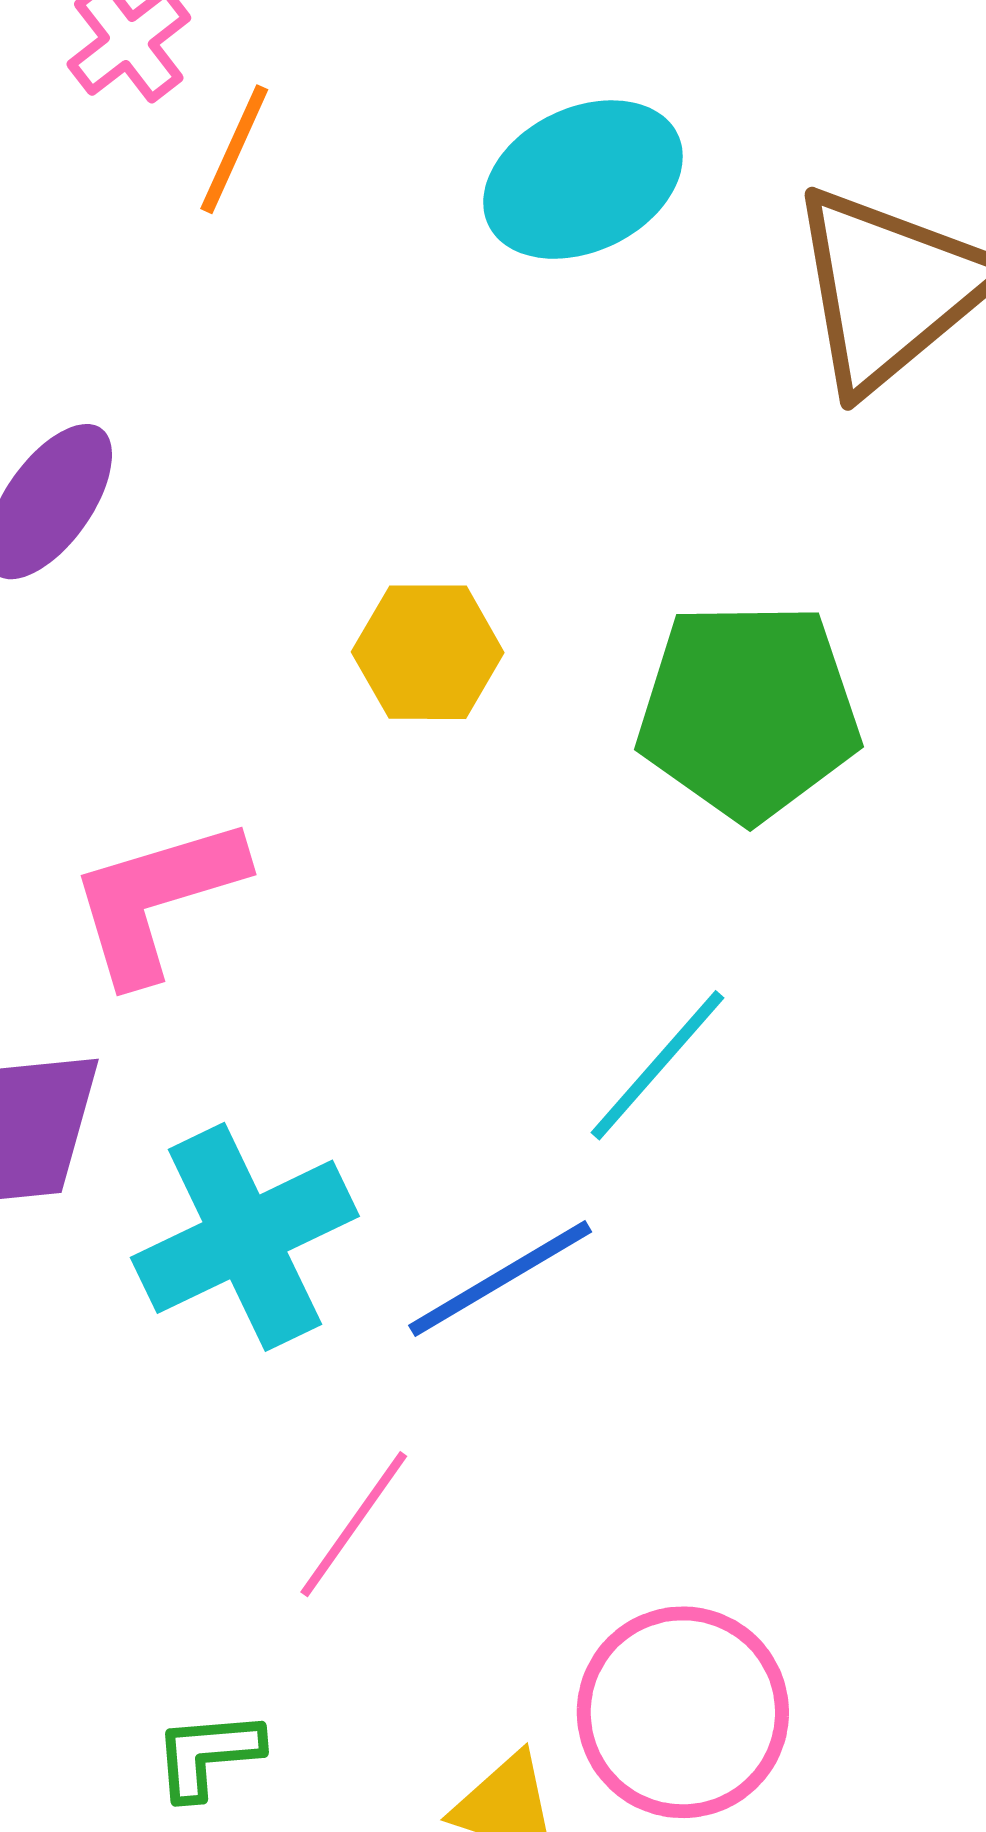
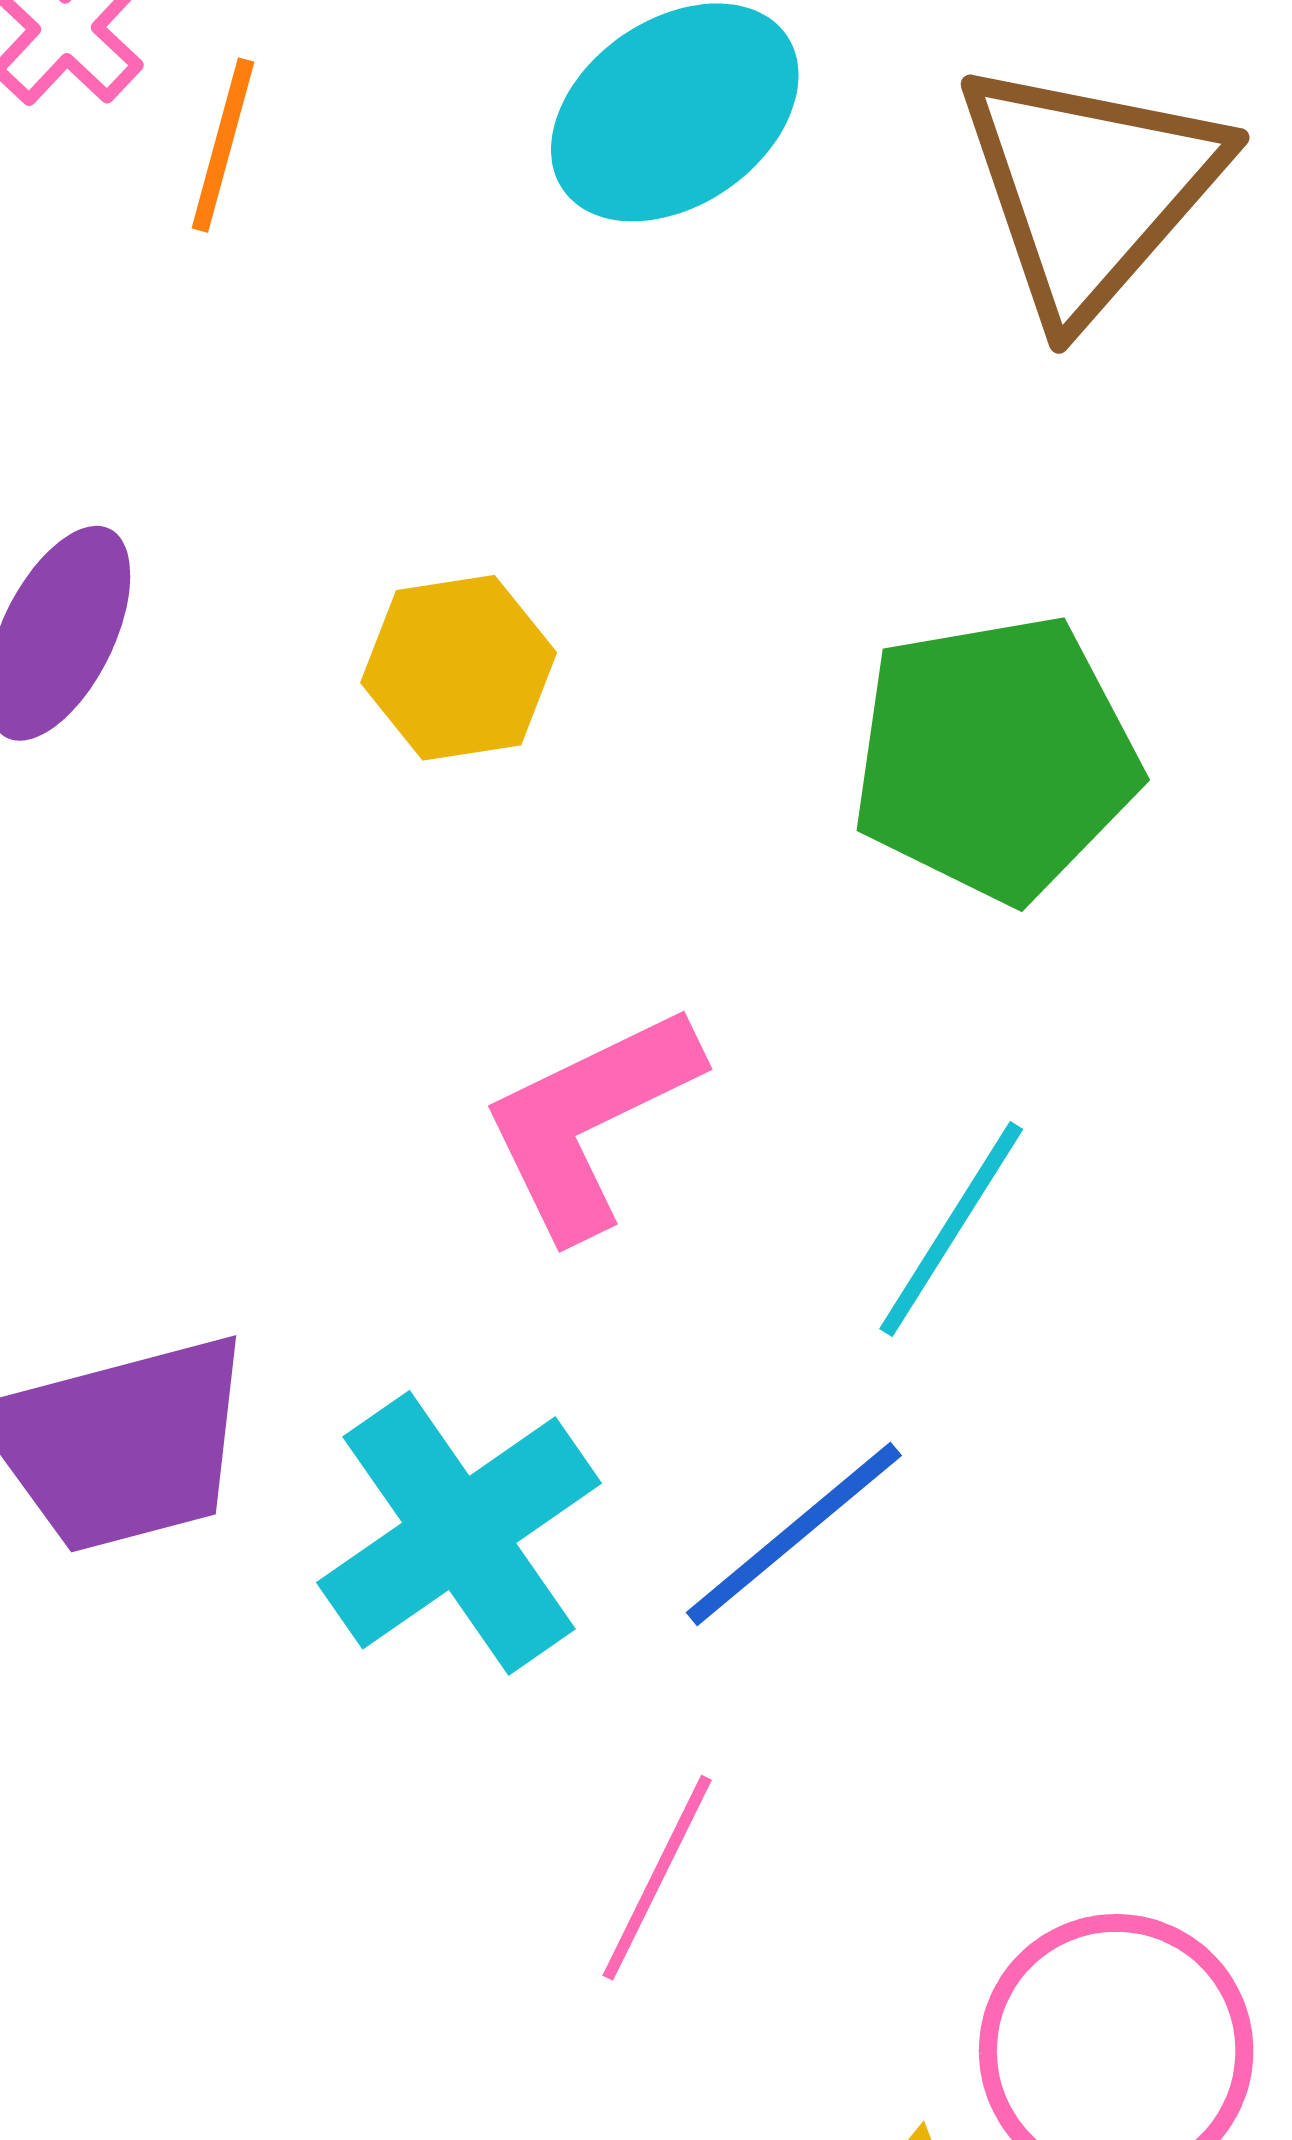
yellow hexagon: (428, 652) -> (459, 668), moved
pink L-shape: (157, 899) -> (590, 1121), moved

